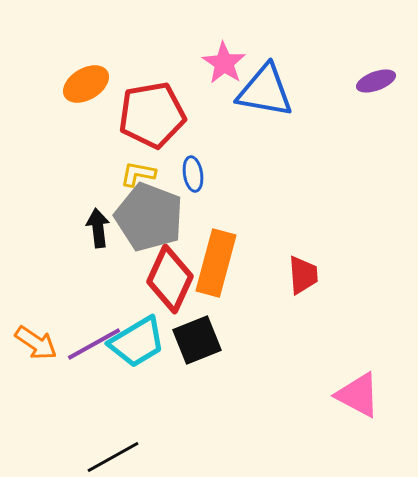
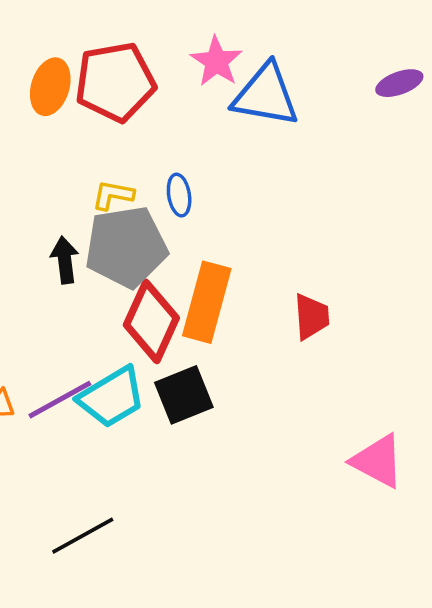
orange ellipse: (86, 84) -> (50, 87), turned -42
red pentagon: (152, 115) -> (115, 82), moved
gray pentagon: (149, 217) -> (126, 247), turned -30

